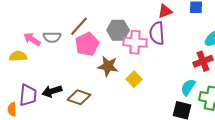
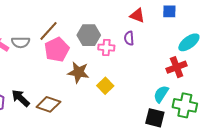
red triangle: (165, 11) -> (137, 15), turned 42
purple semicircle: (157, 33) -> (129, 38), size x0.6
pink cross: (135, 42) -> (106, 48), size x0.7
black arrow: (52, 91) -> (21, 98), turned 60

